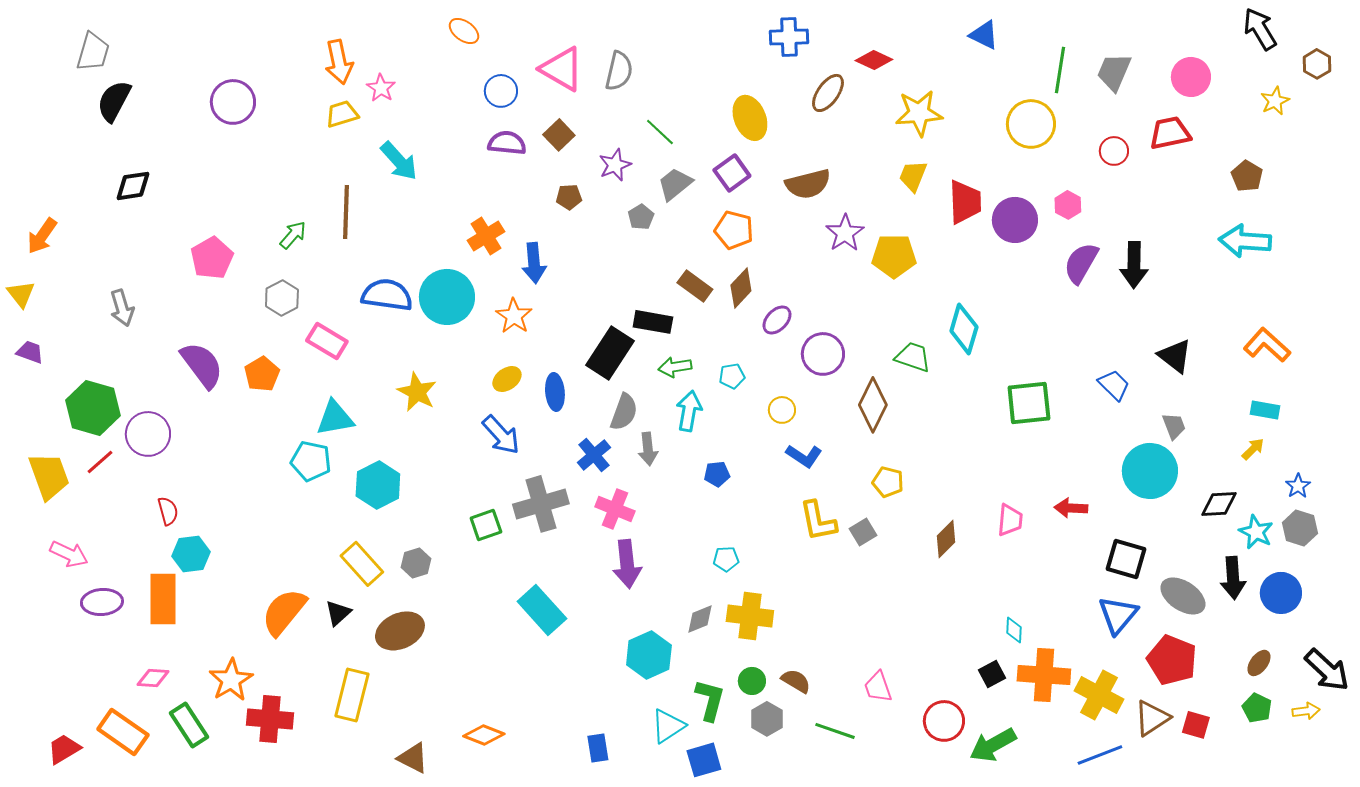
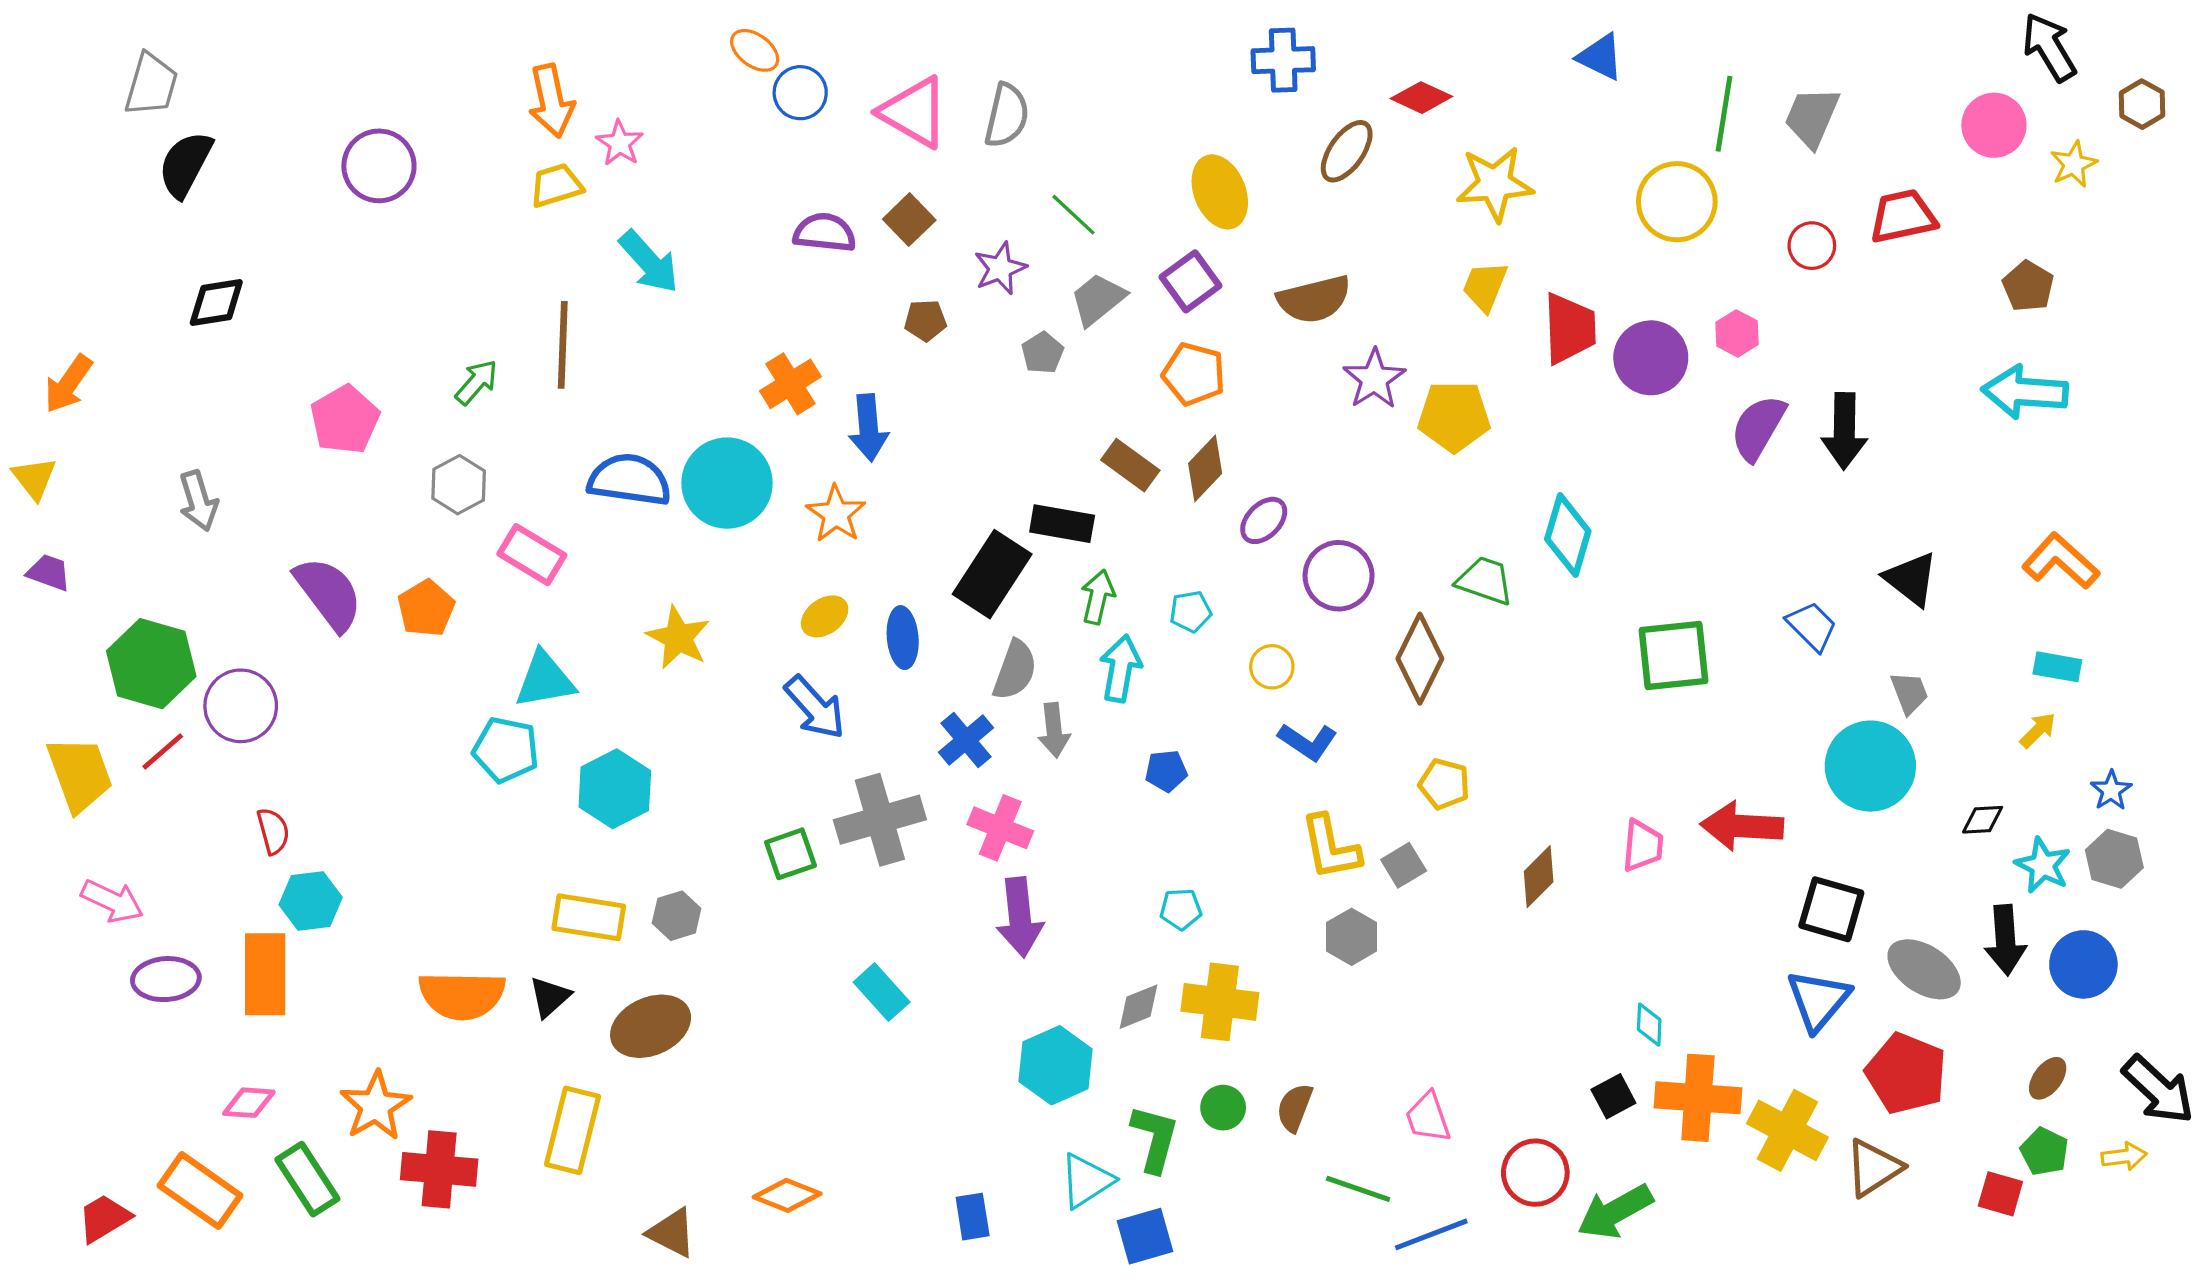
pink circle: (1191, 77) -> (1994, 125), moved
blue circle: (501, 91) -> (800, 93), moved
green arrow: (675, 367) -> (1098, 597), turned 112
black diamond: (1219, 504) -> (1983, 820), size x0.7
red arrow: (1071, 508) -> (1742, 826), size x1.5
yellow rectangle: (362, 564) -> (589, 917), turned -39
cyan rectangle: (542, 610) -> (882, 992), size x0.7
orange semicircle: (284, 612) -> (462, 995), turned -128
brown semicircle: (796, 681) -> (1295, 1108), turned -100
gray hexagon: (767, 719) -> (1352, 937), moved
red square: (1196, 725) -> (2000, 1194), moved
blue line: (1100, 755) -> (1431, 1234), moved

